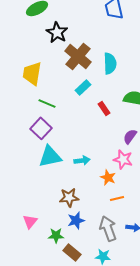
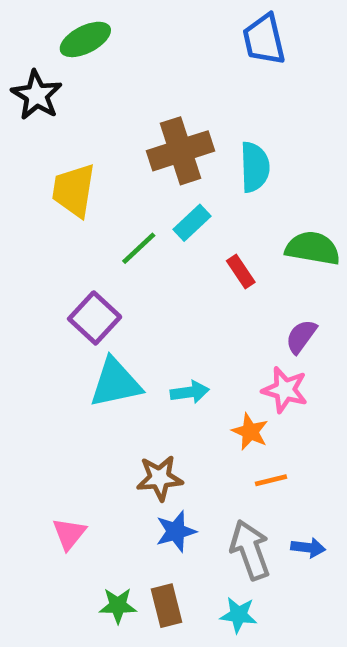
black star: (57, 32) -> (37, 95), moved
brown cross: (78, 56) -> (180, 151), turned 32
green line: (47, 103) -> (139, 248), moved, turned -66
green star: (56, 235) -> (118, 606), moved
brown rectangle: (72, 252) -> (167, 606), turned 36

